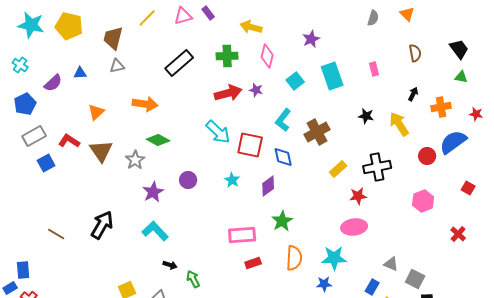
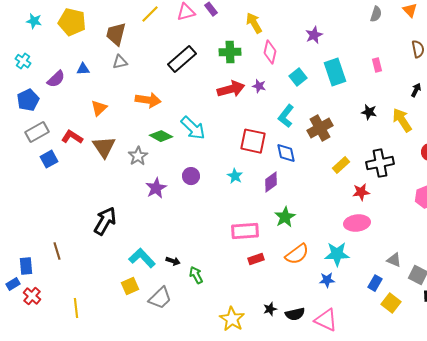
cyan star: (31, 25) -> (34, 21), size x0.6
yellow arrow: (251, 27) -> (254, 23), turned 45
cyan arrow: (218, 132) -> (193, 128), moved
cyan L-shape: (155, 231) -> (142, 258), moved
brown line: (56, 234) -> (57, 251), moved, turned 42
orange semicircle: (294, 258) -> (297, 254), turned 50

